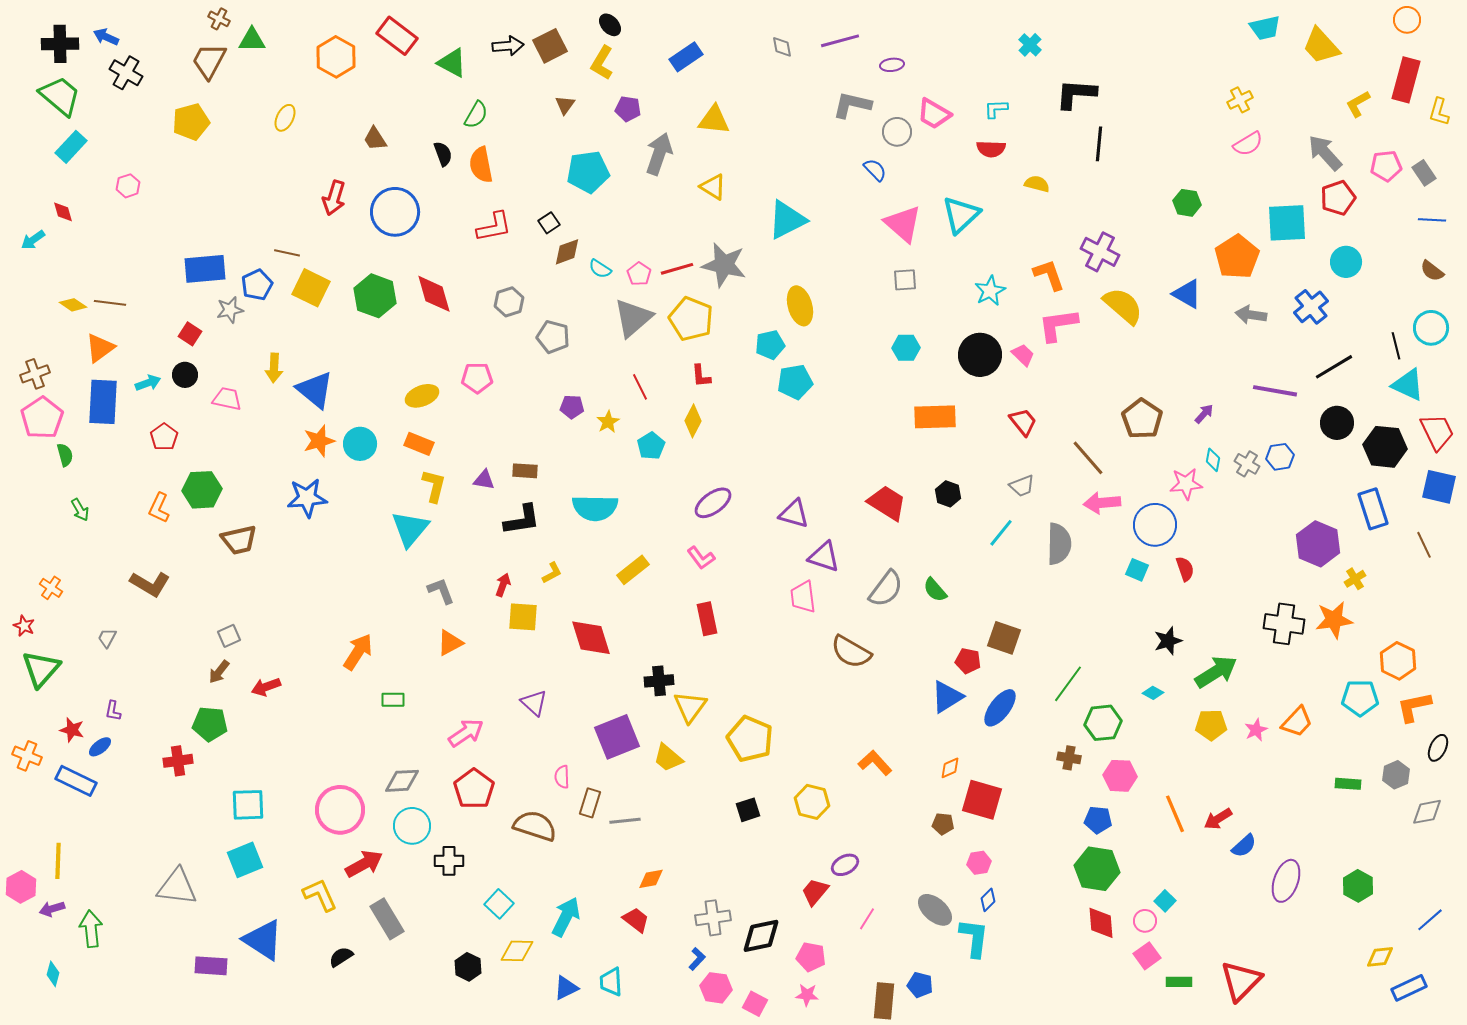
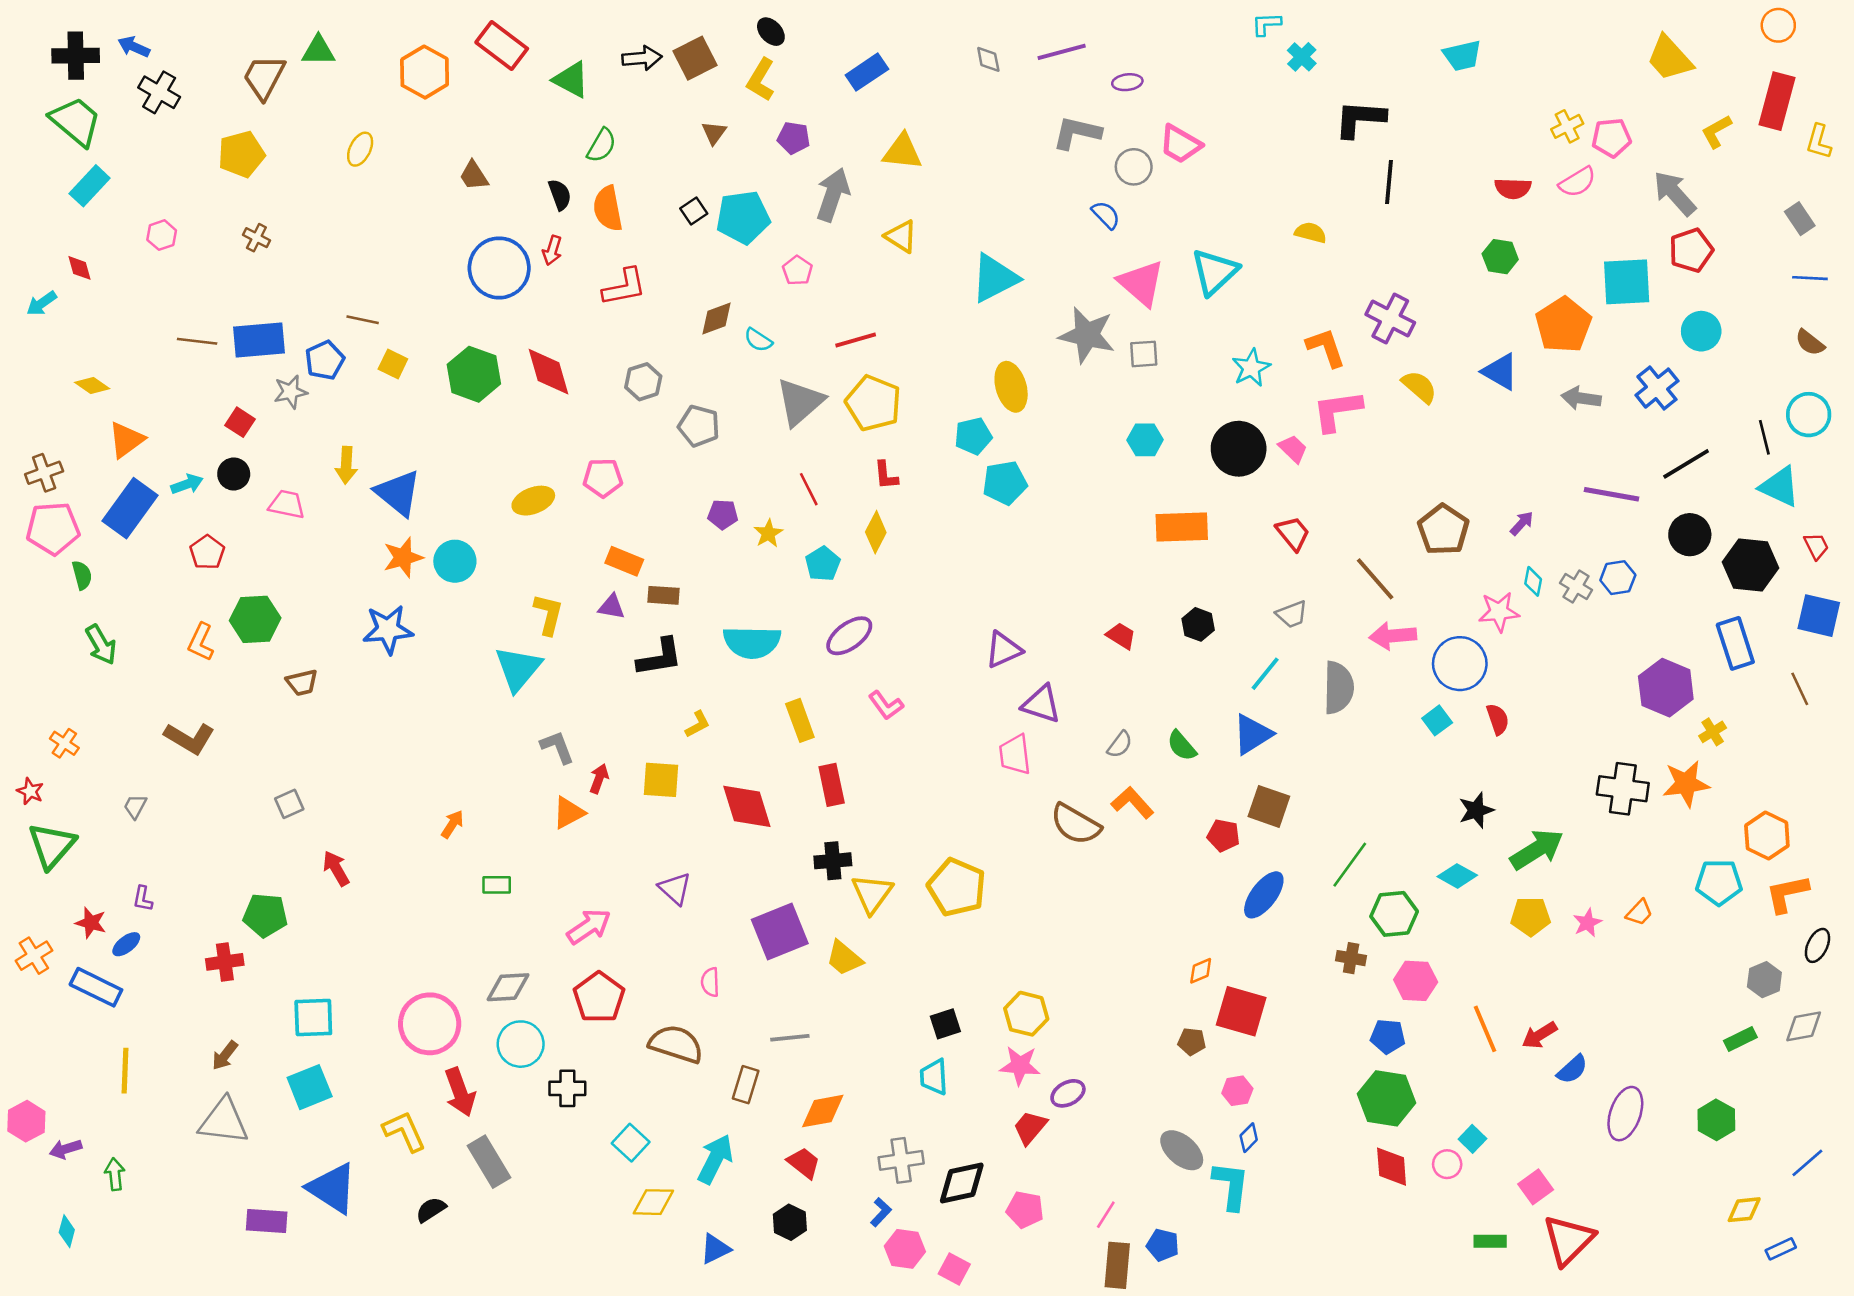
brown cross: (219, 19) -> (256, 238), moved
cyan trapezoid: (1265, 28) -> (1462, 56), moved
cyan L-shape: (996, 109) -> (1266, 24), moved
red semicircle: (991, 149) -> (1513, 188), moved
pink pentagon: (1386, 166) -> (1611, 138), moved
red arrow: (334, 198) -> (552, 250), moved, size x0.7
black square: (549, 223) -> (694, 211), moved
gray star: (724, 265) -> (1087, 335), moved
pink pentagon: (639, 274) -> (797, 270), moved
yellow square: (311, 288) -> (393, 364), size x0.6
brown line: (110, 303) -> (197, 341), moved
yellow semicircle: (1123, 306) -> (1419, 387), size x0.7
blue rectangle: (103, 402) -> (130, 508), turned 33
pink pentagon: (42, 418) -> (53, 528), turned 30
red trapezoid: (1437, 432) -> (1816, 546), size x0.6
orange rectangle: (419, 444) -> (624, 561), moved
purple ellipse: (713, 503) -> (849, 636), moved
red trapezoid: (887, 503) -> (1121, 636), size x0.6
green arrow: (80, 510) -> (101, 645), size x1.4
purple triangle: (794, 514) -> (1003, 650), turned -40
brown trapezoid: (239, 540) -> (302, 683), size x0.7
yellow rectangle: (633, 570) -> (800, 720), turned -72
cyan square: (1137, 570) -> (1437, 720), turned 30
red arrow: (503, 585) -> (599, 779), moved
gray semicircle: (886, 589) -> (1120, 744), size x0.6
red rectangle: (707, 619) -> (832, 785), moved
orange arrow: (358, 652) -> (452, 824), size x0.6
brown arrow: (219, 672) -> (225, 1055), moved
red arrow: (266, 687) -> (336, 868), turned 80
cyan diamond: (1153, 693) -> (1457, 876), size x1.4
blue triangle: (947, 697) -> (1252, 734), moved
orange trapezoid: (1297, 722) -> (1639, 913), size x0.7
yellow pentagon: (750, 739) -> (957, 887), moved
orange cross: (27, 756) -> (34, 956), turned 36
orange L-shape: (875, 763) -> (1132, 803), moved
green rectangle: (1348, 784) -> (1740, 1039), moved, turned -30
brown rectangle: (590, 803) -> (746, 1085), moved
yellow line: (58, 861) -> (125, 1071), moved
red arrow: (364, 864) -> (460, 1092), turned 99
orange diamond: (651, 879) -> (823, 1111), size x1.4
pink line: (867, 919) -> (1106, 1215), moved
green arrow: (91, 929) -> (115, 1174), size x0.7
pink square: (1147, 956) -> (1536, 1187), moved
black hexagon: (468, 967) -> (790, 1222), moved
cyan trapezoid: (611, 982) -> (934, 1077), moved
blue rectangle: (1409, 988) -> (1781, 1249), size x0.7
pink star: (807, 995) -> (1020, 1066), moved, size x1.4

